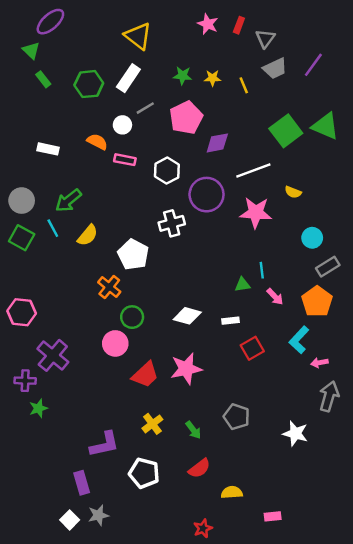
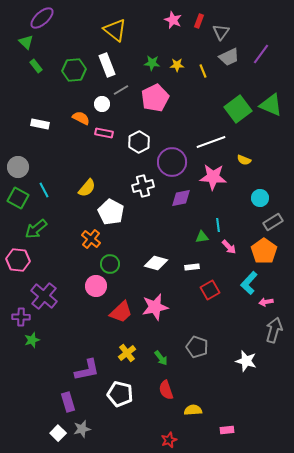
white rectangle: (128, 78) -> (107, 65), turned -55
purple diamond: (217, 143) -> (181, 198), moved
green arrow: (68, 201) -> (36, 229), moved
yellow semicircle: (88, 235) -> (87, 188), moved
red semicircle: (199, 468) -> (166, 390), turned 108

